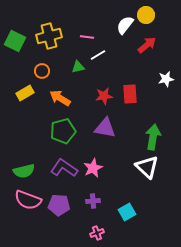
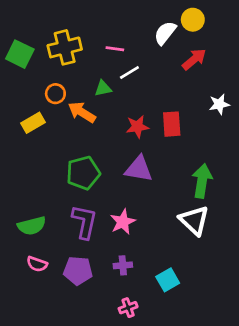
orange arrow: (60, 98) -> (82, 112), moved
purple L-shape: (64, 168) -> (84, 222), turned 68
pink semicircle: (28, 200) -> (37, 264), size x0.6

